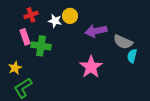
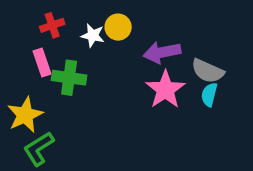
cyan semicircle: (132, 56) -> (209, 95), moved
pink star: (91, 67) -> (165, 90), moved
yellow star: (15, 68) -> (25, 115), size x1.5

